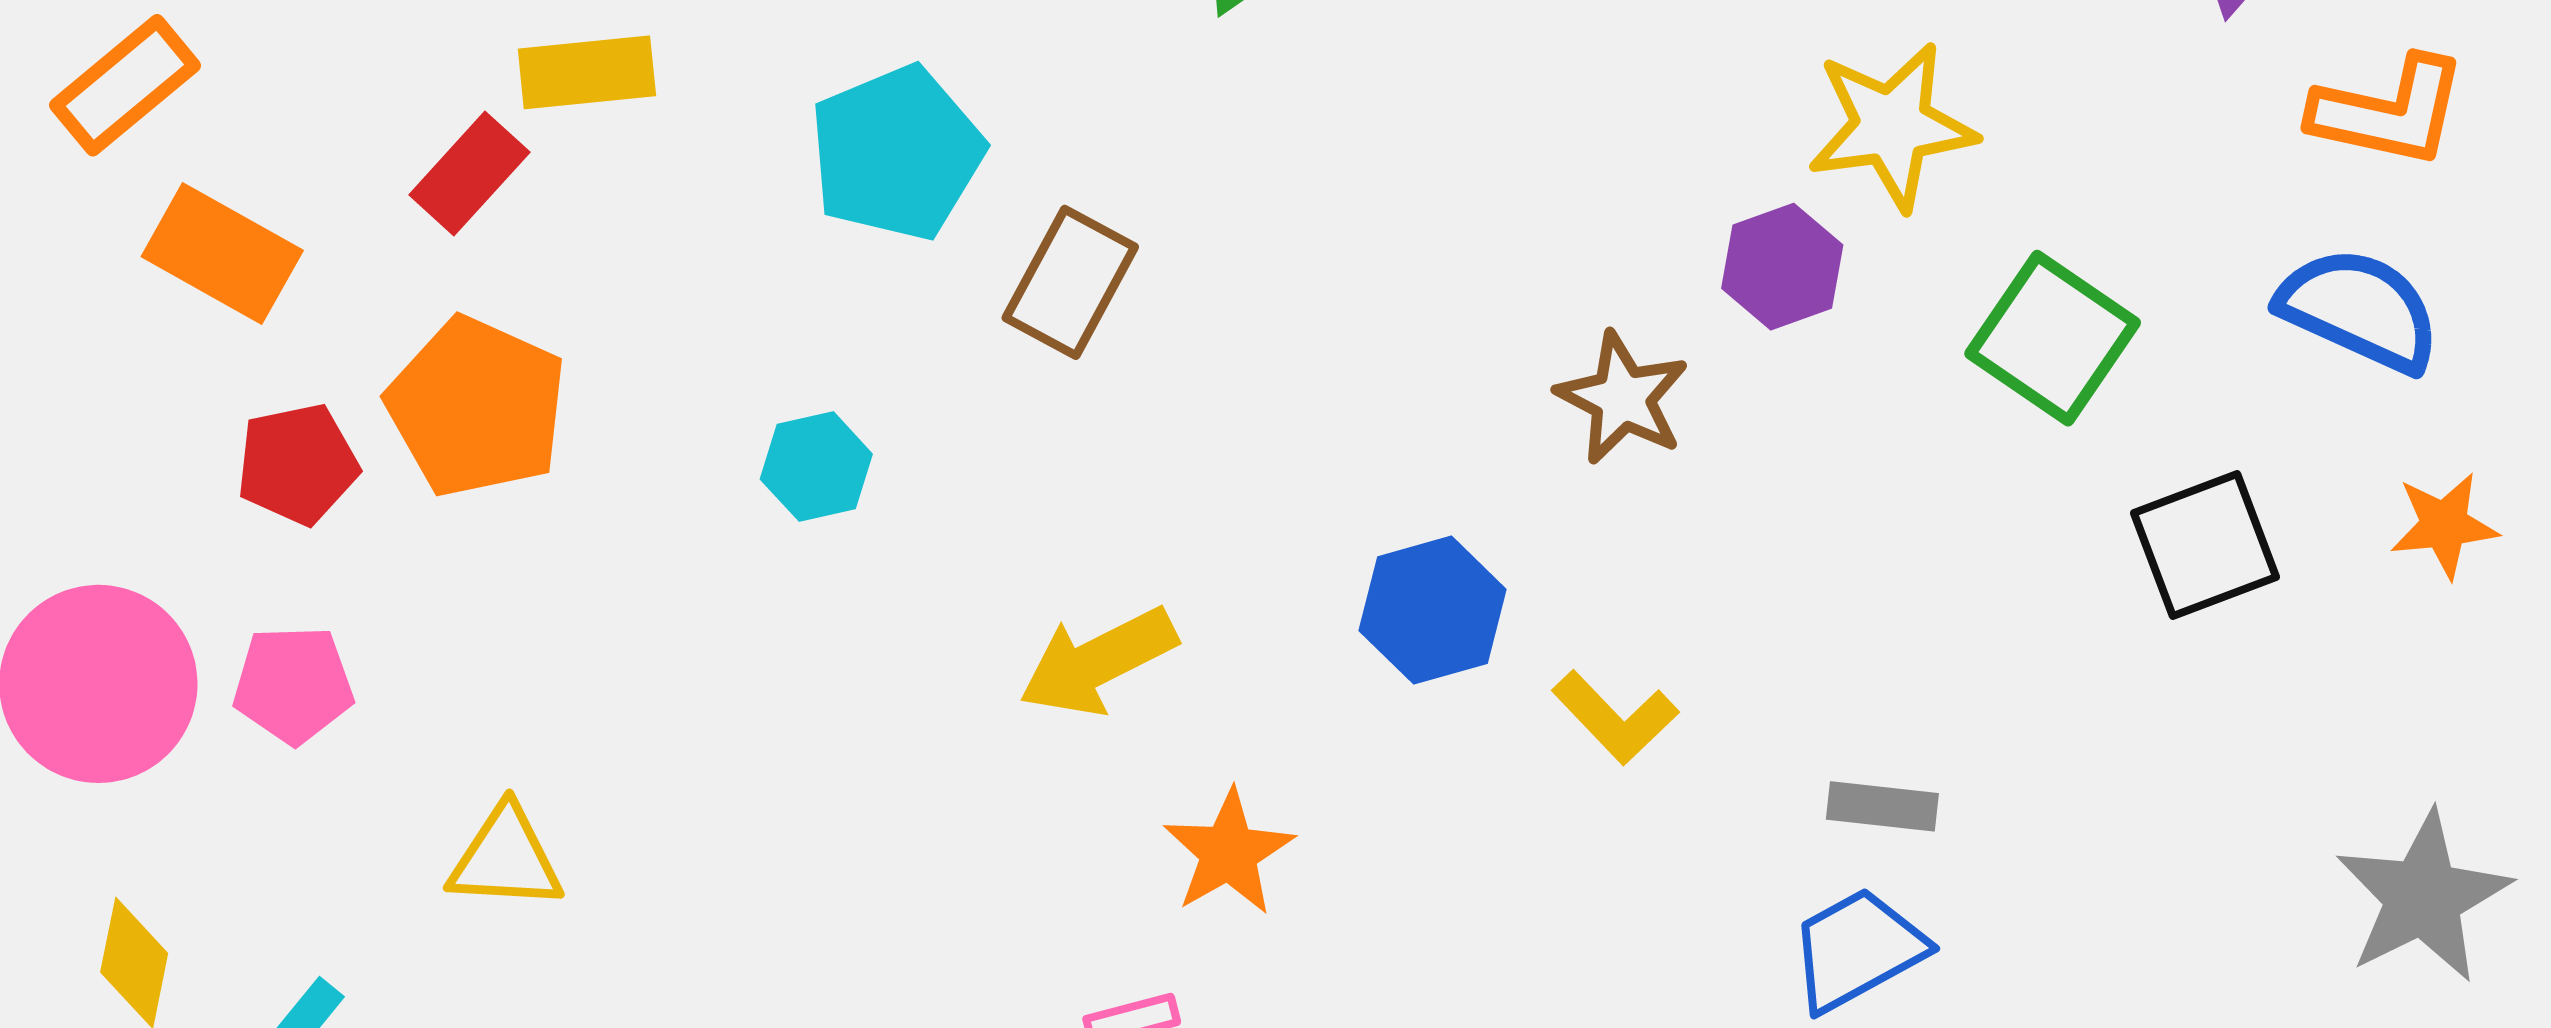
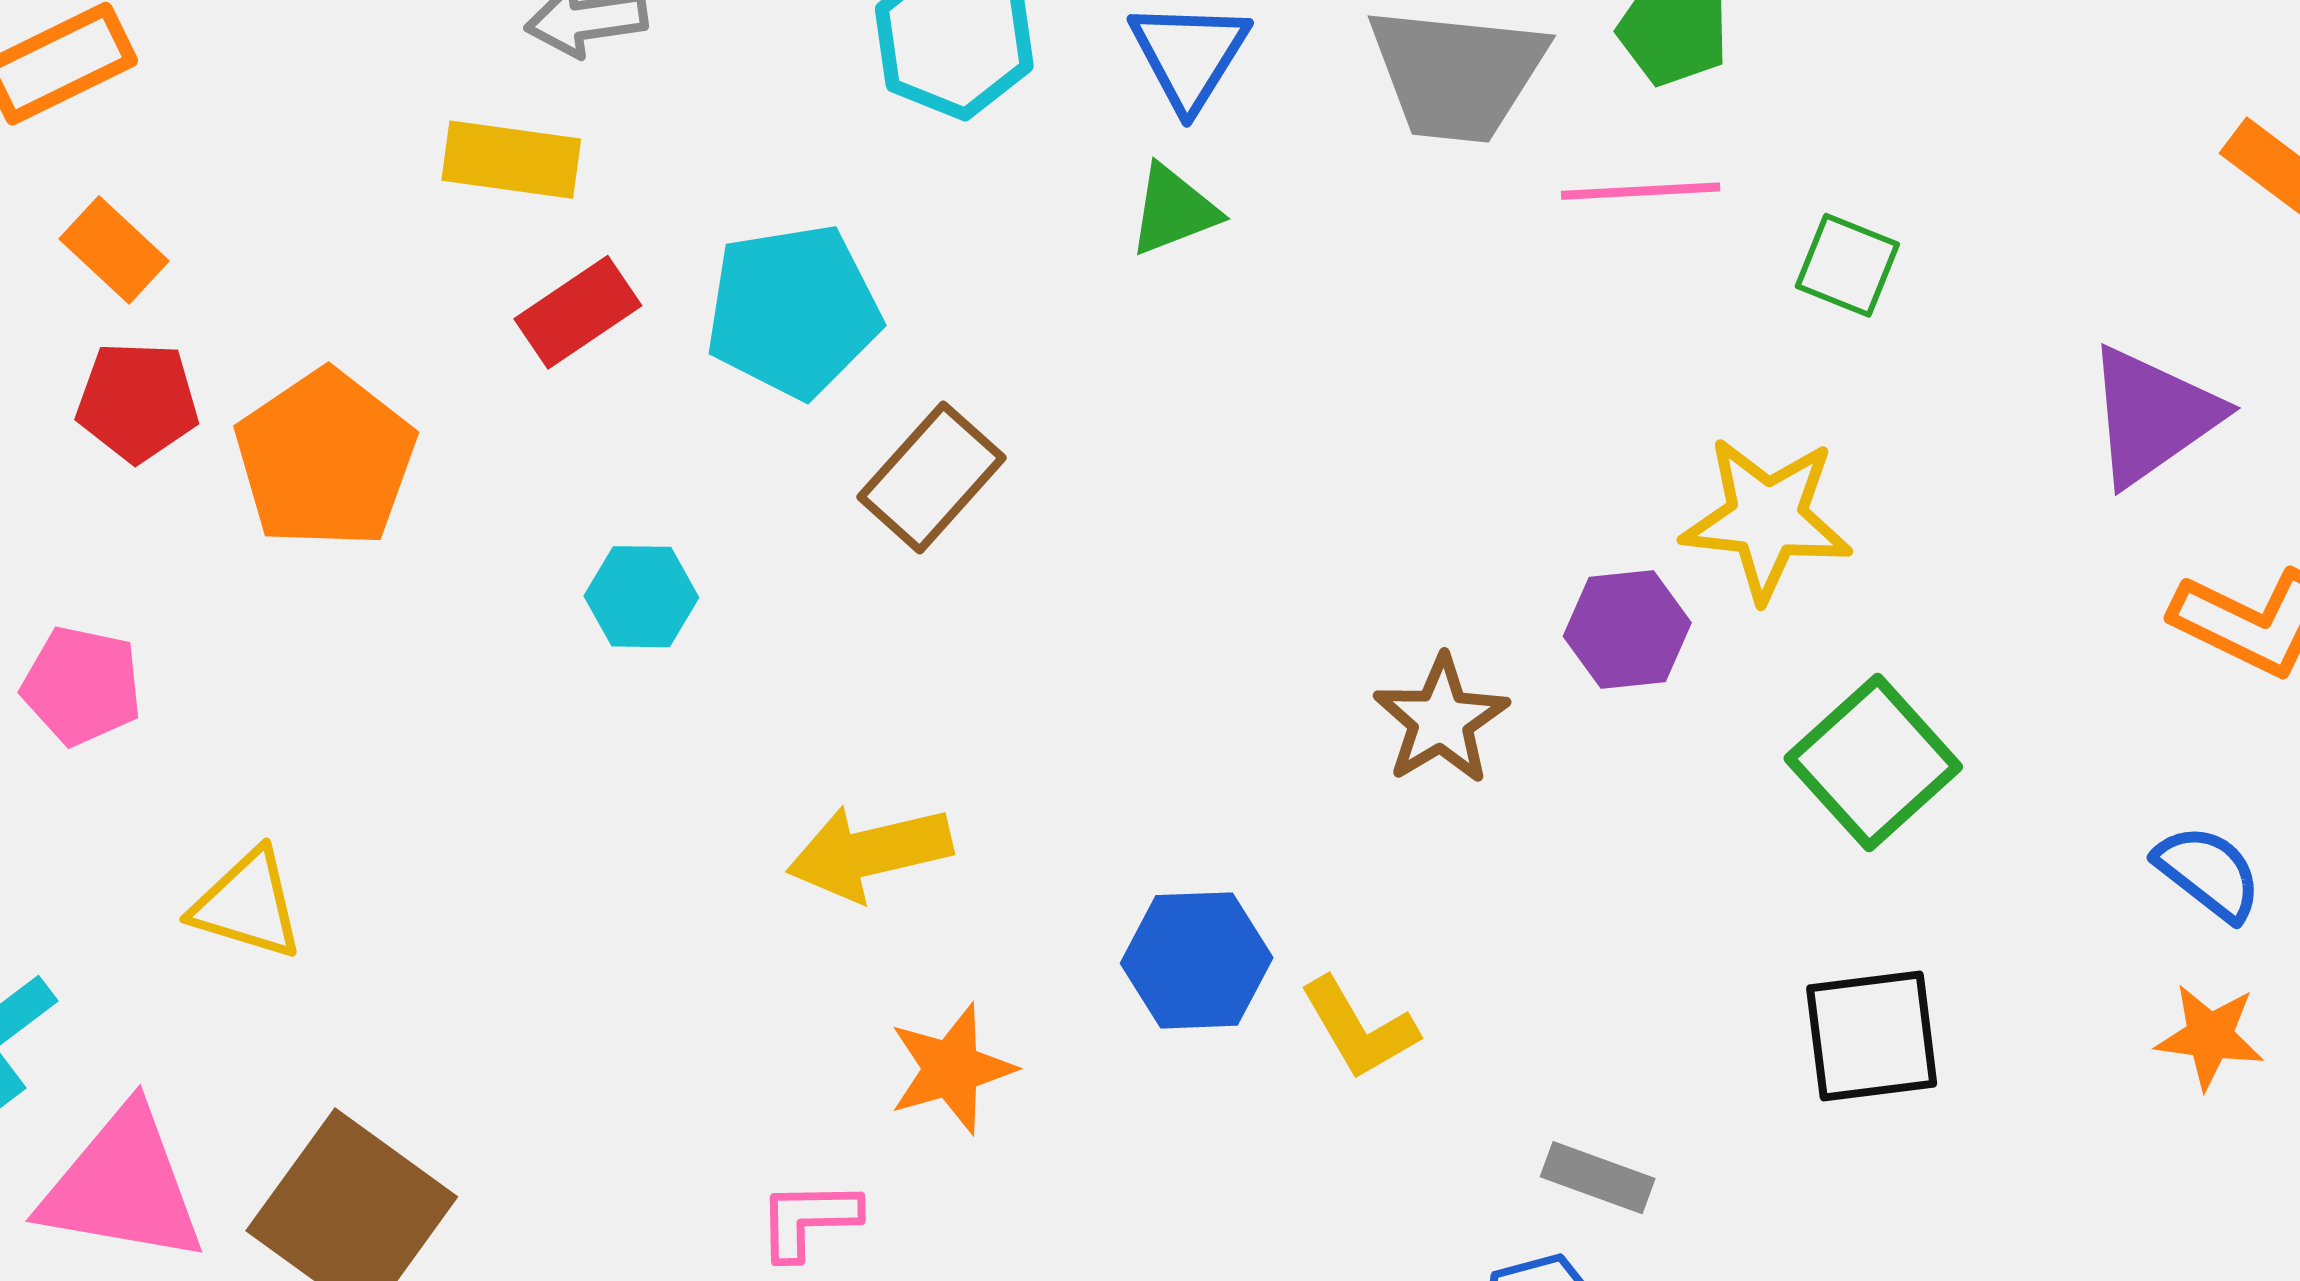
red rectangle: (469, 174) -> (578, 312), moved
orange rectangle: (222, 254) -> (114, 250), size x0.7
blue semicircle: (2359, 310) -> (2208, 873), moved, size x0.7
red pentagon: (297, 464) -> (137, 402), moved
black square: (2205, 545) -> (1872, 1036), moved
blue hexagon: (1433, 610) -> (1197, 960), moved

